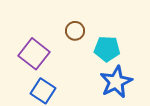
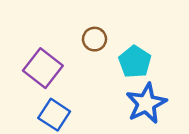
cyan pentagon: (107, 49) -> (135, 62), turned 30

